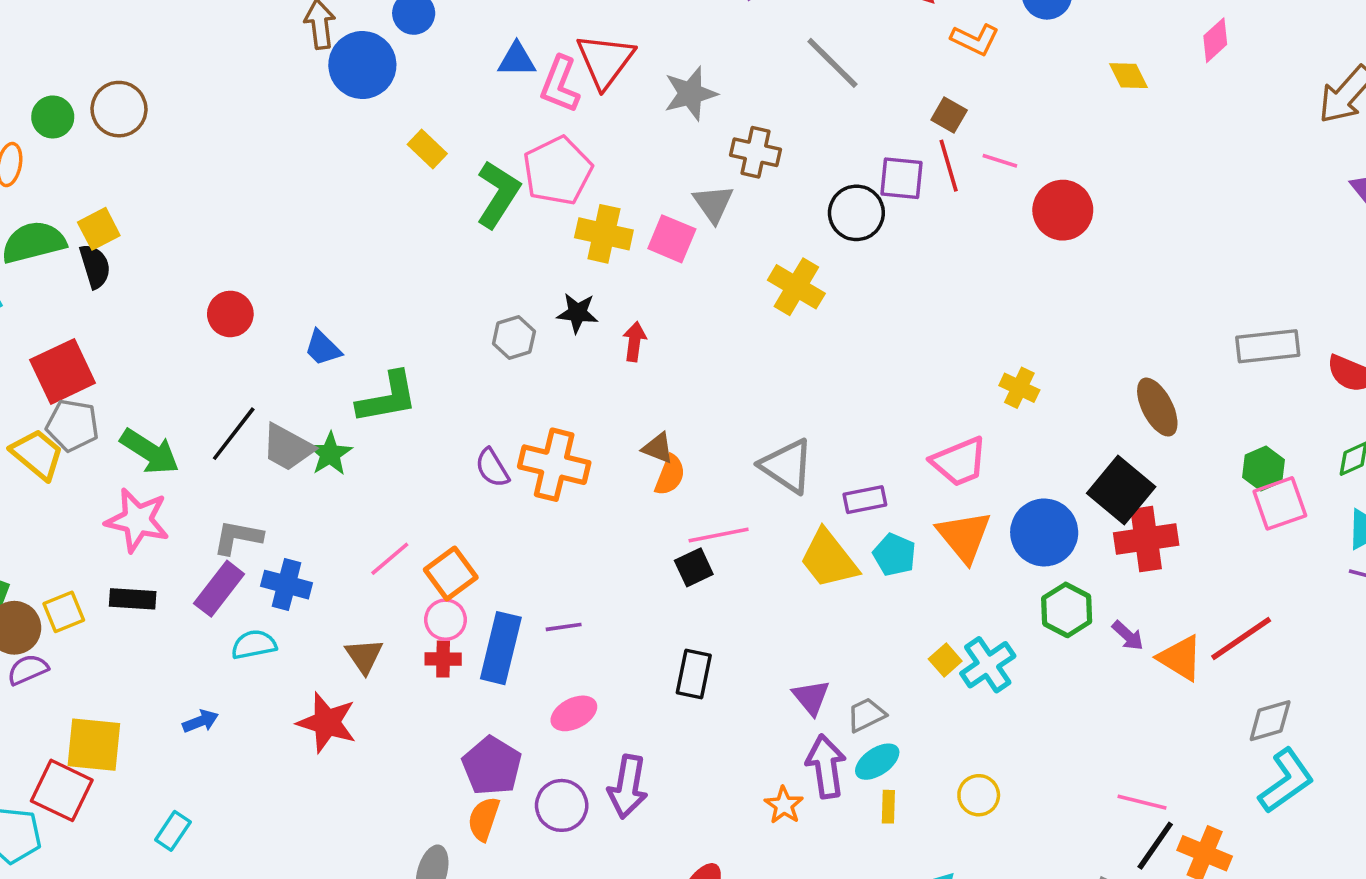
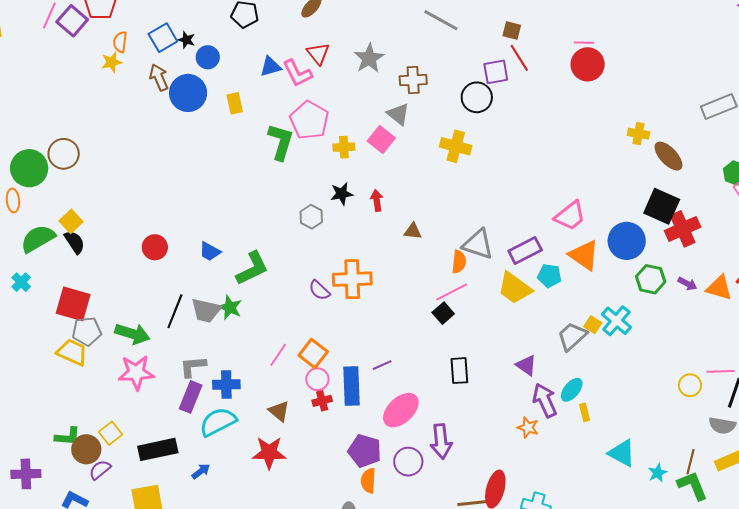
red triangle: (605, 61) -> (318, 54), size x0.7
pink L-shape: (560, 84) -> (297, 73), turned -32
green circle: (53, 117) -> (29, 168), size x1.6
yellow rectangle: (427, 149) -> (235, 103), moved, turned 50
pink line: (1000, 161) -> (584, 43), moved
yellow cross: (604, 234) -> (344, 147), size x0.7
pink square: (672, 239) -> (381, 139), turned 32
red square: (63, 371) -> (73, 304), turned -33
yellow cross: (1019, 388) -> (638, 134), moved
brown triangle: (658, 448) -> (413, 231), moved
orange semicircle: (670, 475) -> (459, 262), moved
purple rectangle: (865, 500) -> (525, 251), size x1.4
black rectangle: (133, 599) -> (158, 449), moved, size x1.5
cyan semicircle: (254, 645) -> (218, 422), size x1.5
pink ellipse: (574, 713) -> (401, 410), size x1.5
gray trapezoid: (866, 715) -> (572, 336), moved, size x1.4
yellow circle: (979, 795) -> (690, 385), moved

